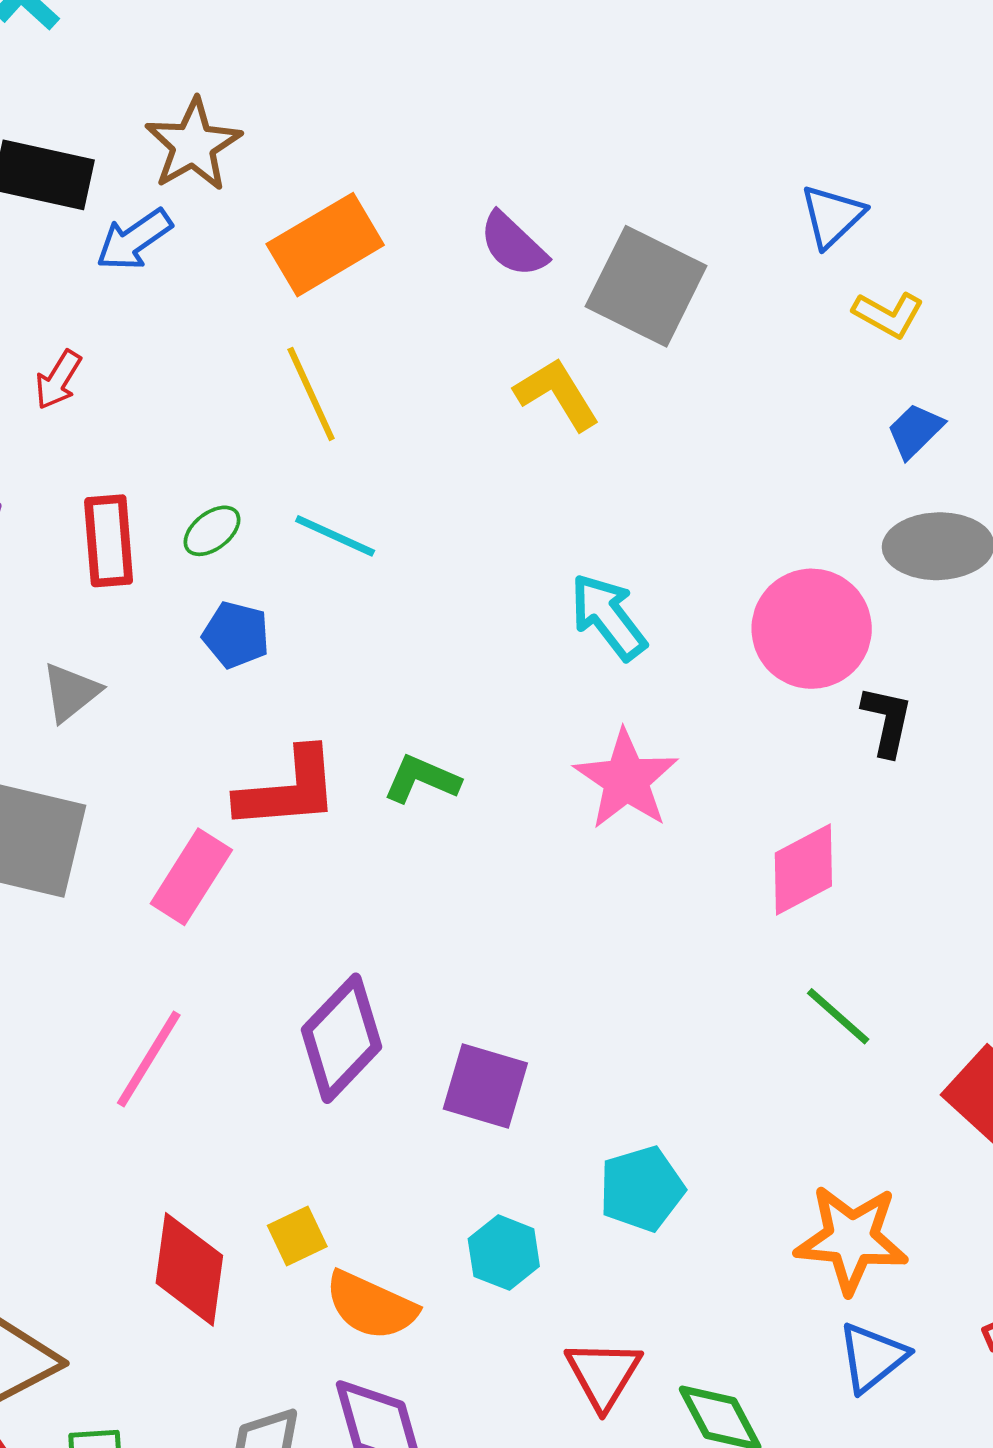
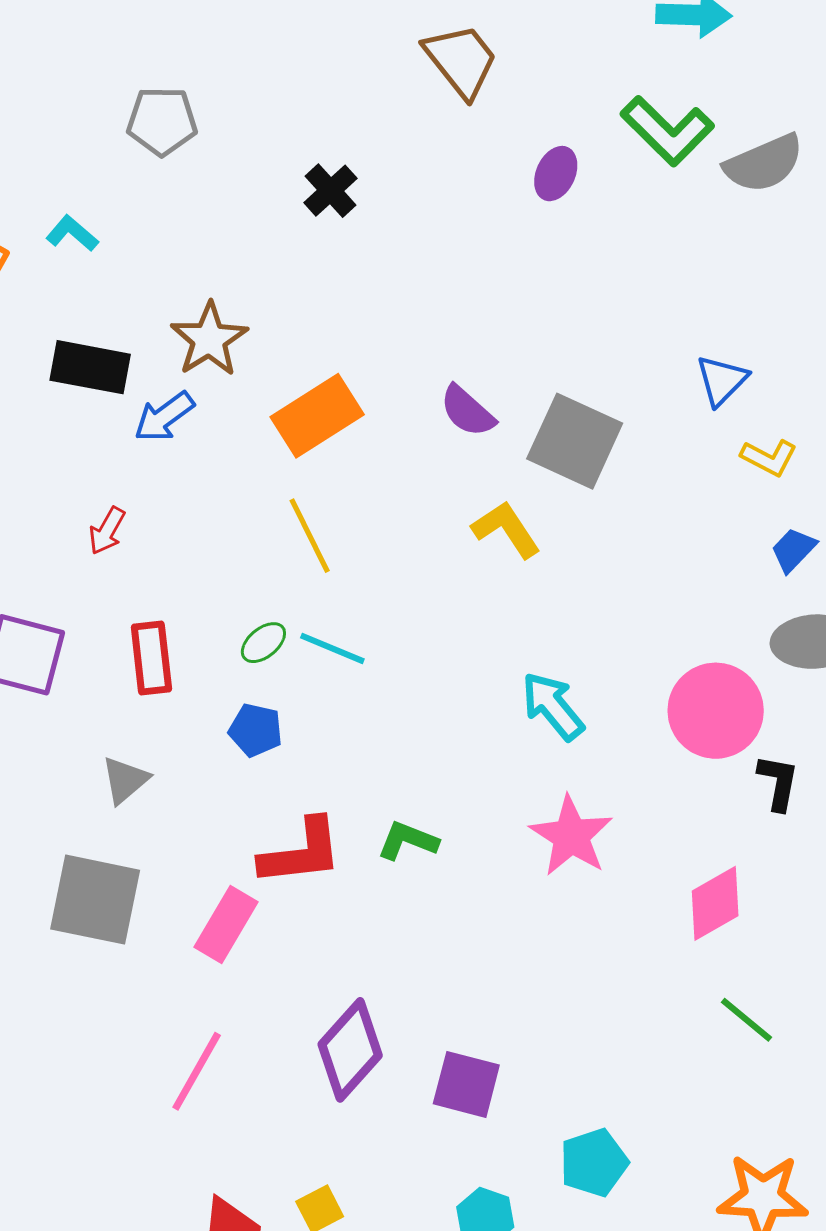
green ellipse: (212, 531) -> (263, 643), moved

